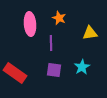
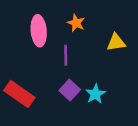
cyan star: (82, 67) -> (95, 94), moved
purple square: (54, 70) -> (70, 90), turned 35

